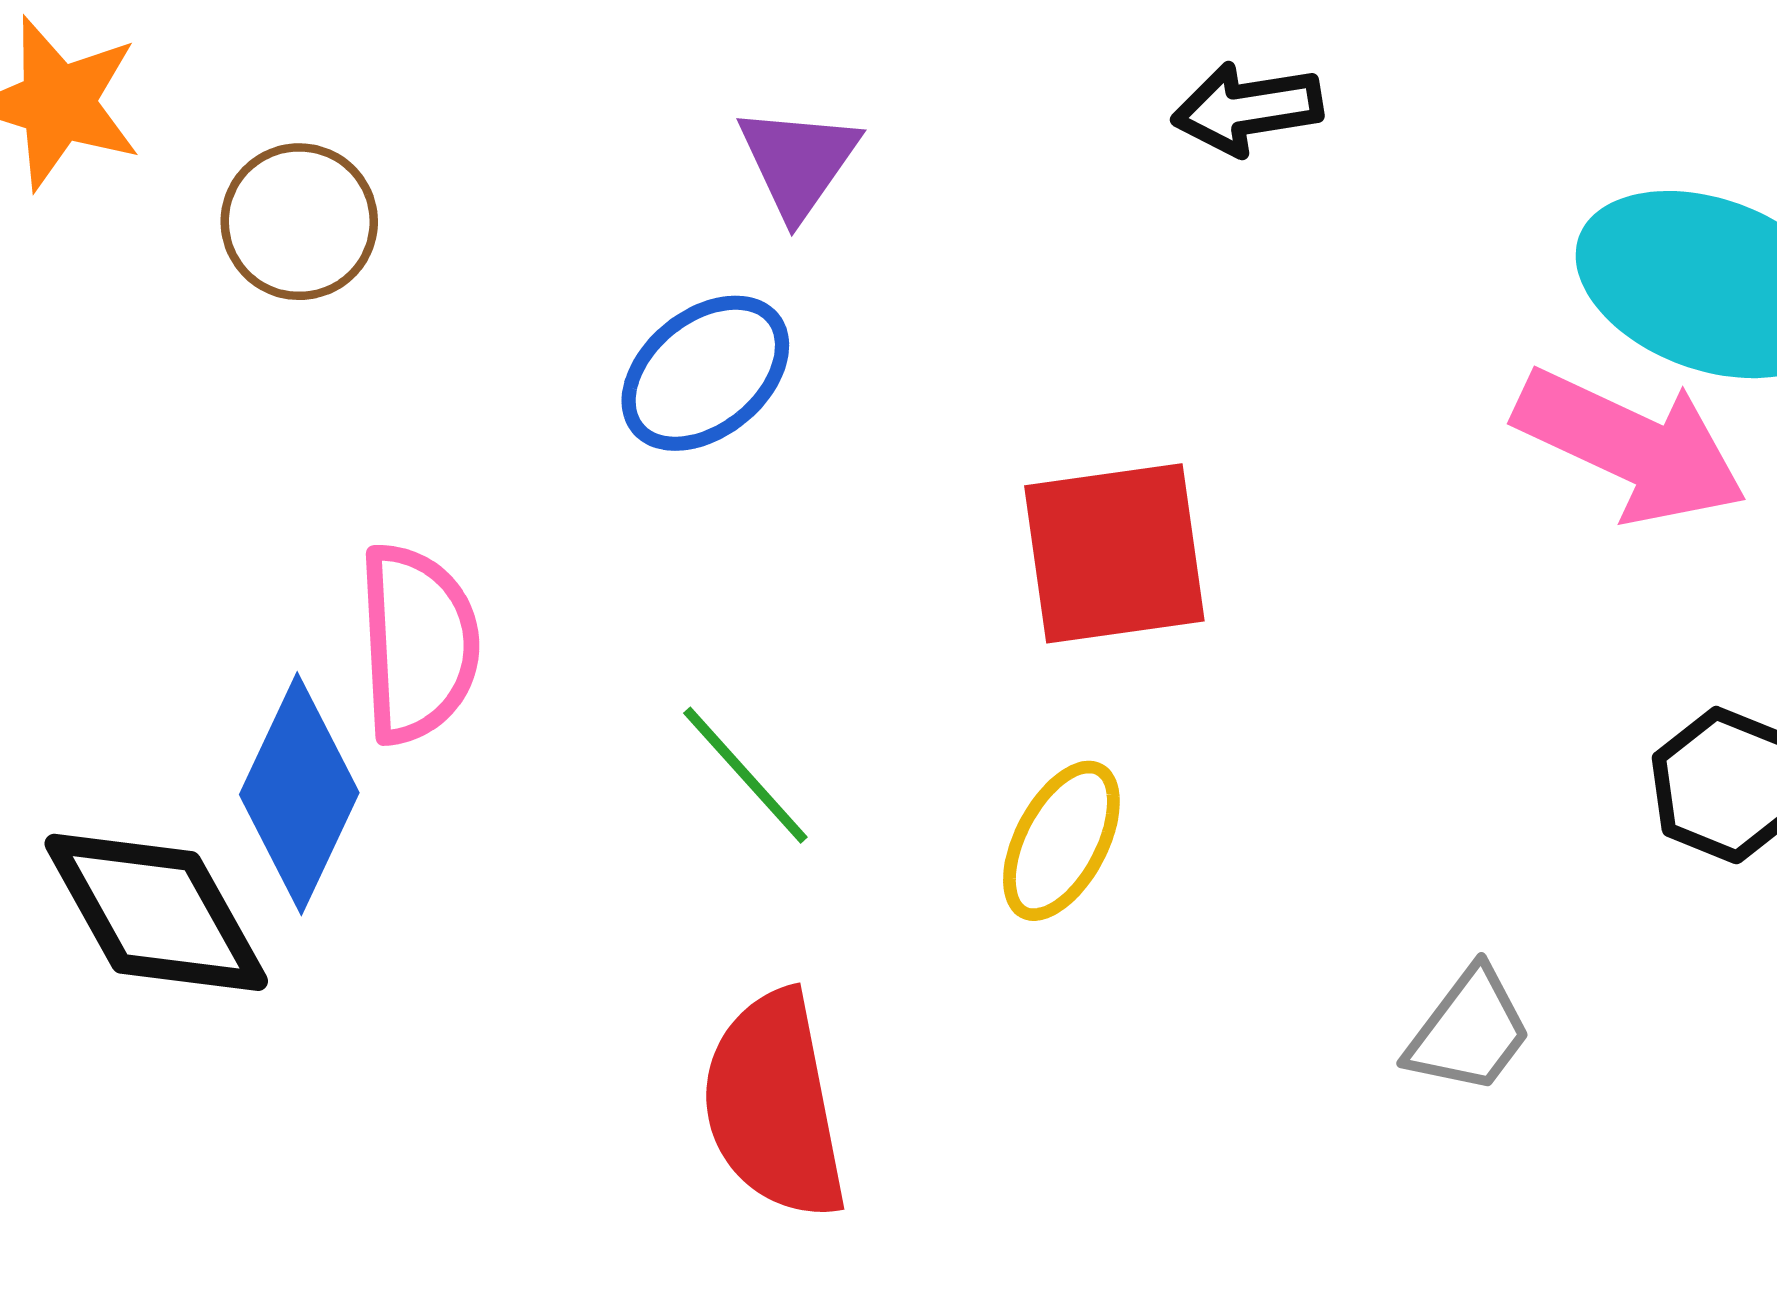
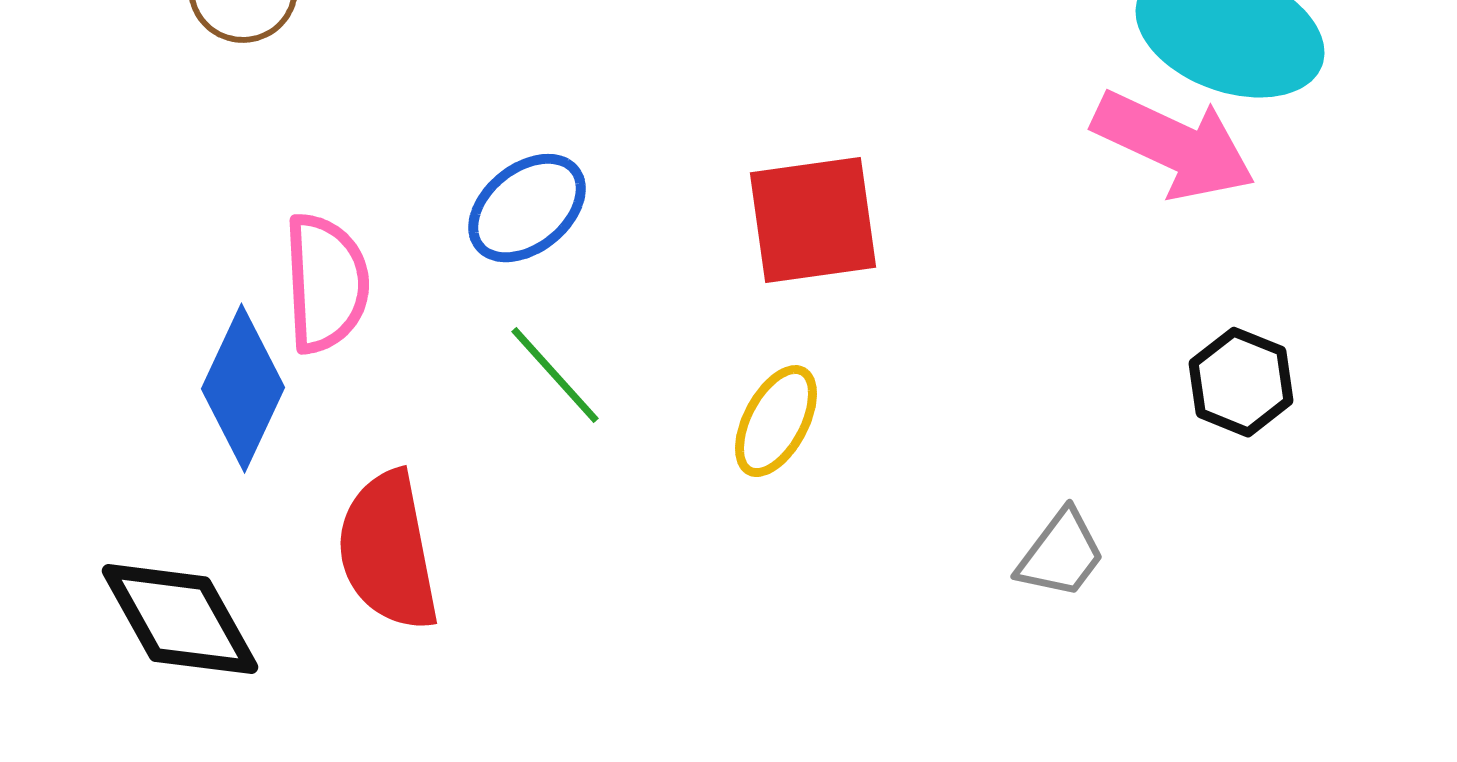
blue ellipse: (705, 373) -> (527, 208), moved
black diamond: (156, 912) -> (180, 619), moved
red semicircle: (774, 1105) -> (388, 551), moved

